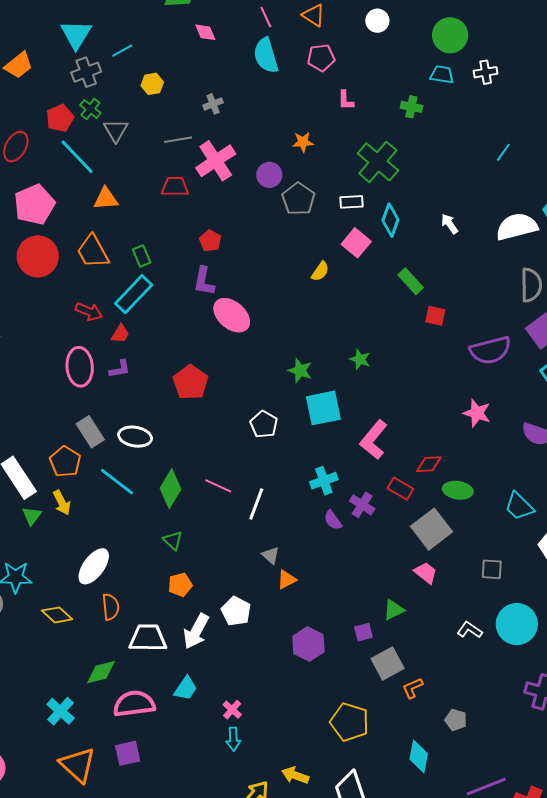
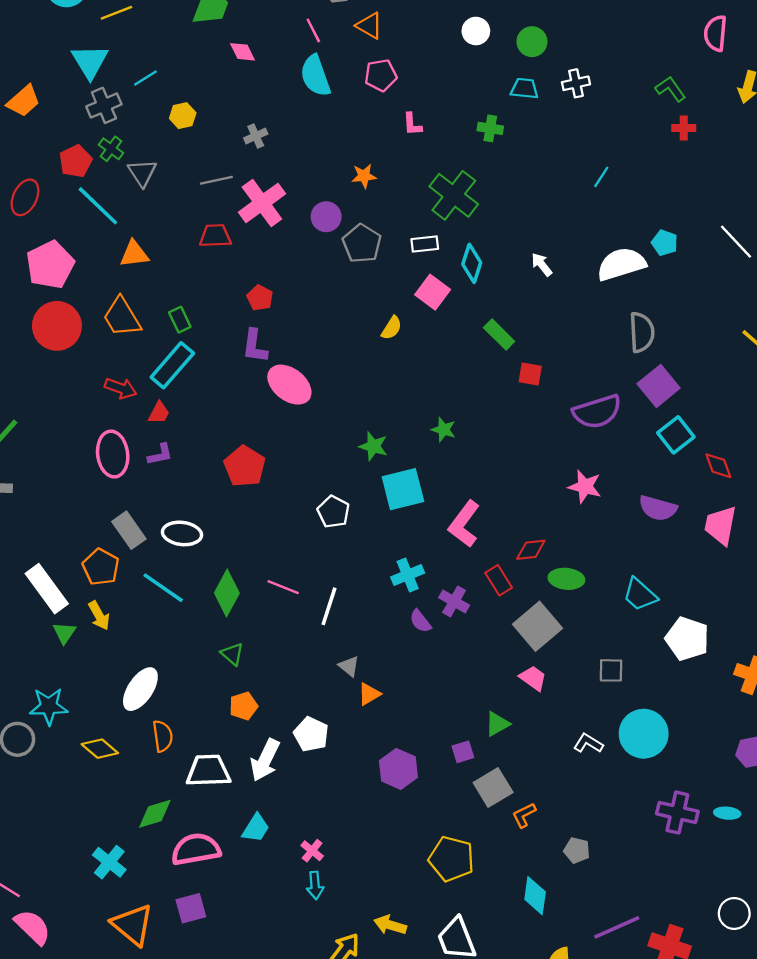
white circle: (377, 21) -> (476, 31), moved
green circle: (450, 35) -> (532, 42), size x0.7
red rectangle: (400, 489) -> (499, 580), turned 30

